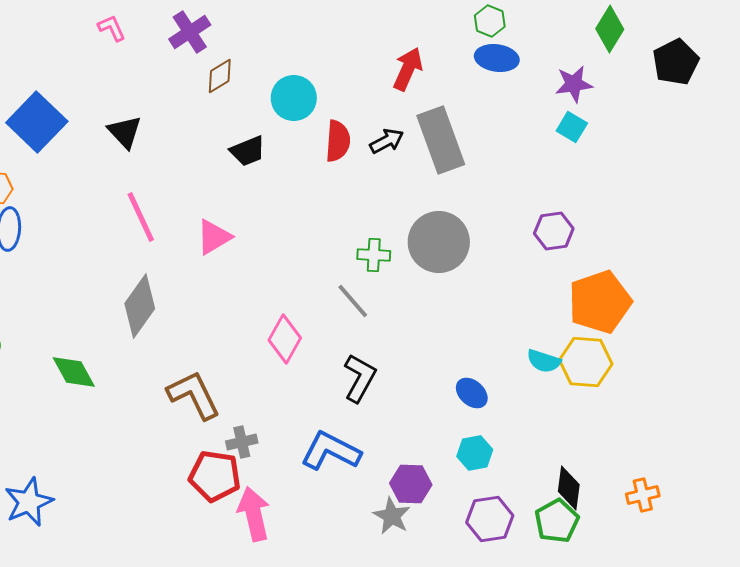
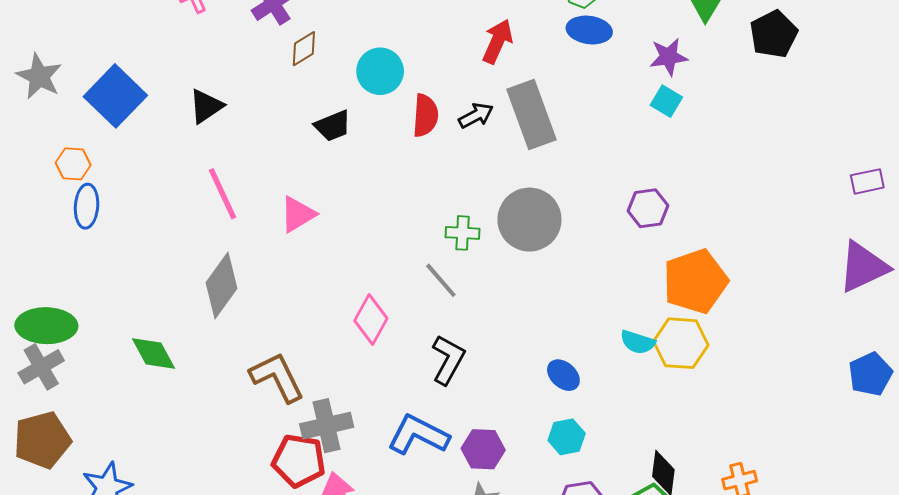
black triangle: (125, 132) -> (206, 106), turned 39
gray cross: (242, 442) -> (327, 426), size x1.6
purple hexagon: (411, 484) -> (483, 449), moved

